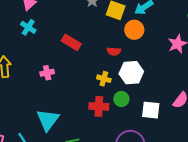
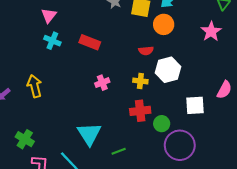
red rectangle: (71, 42) -> (90, 42), moved
pink cross: (47, 73) -> (102, 83), moved
green circle: (121, 99) -> (162, 124), moved

